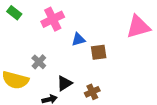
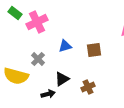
pink cross: (53, 19) -> (37, 22), moved
blue triangle: (78, 39) -> (65, 46), moved

